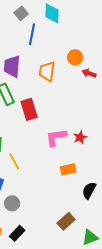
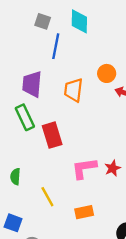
gray square: (21, 13) -> (43, 21), turned -32
yellow line: (14, 161) -> (47, 197), moved
orange rectangle: (68, 169) -> (84, 212), moved

